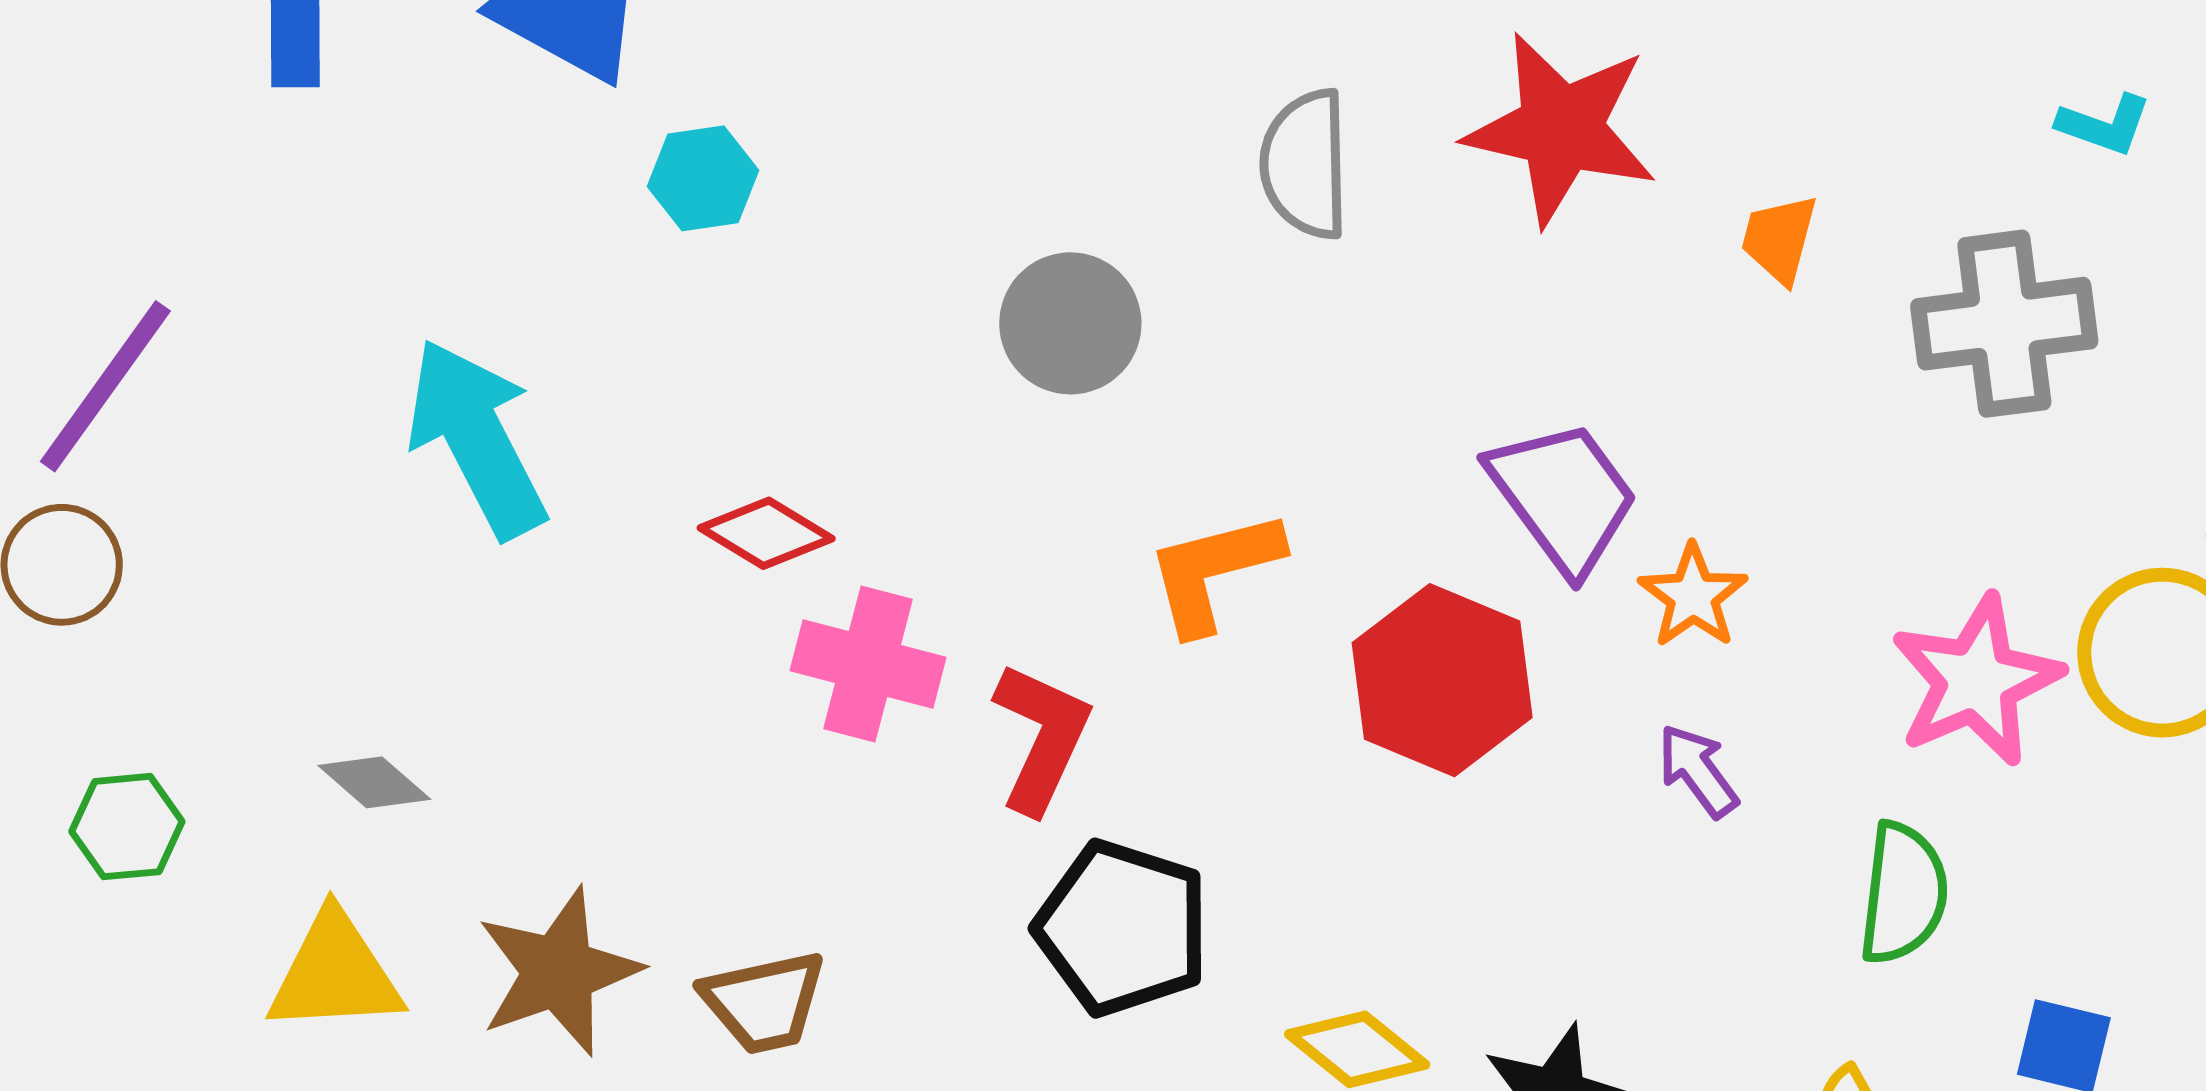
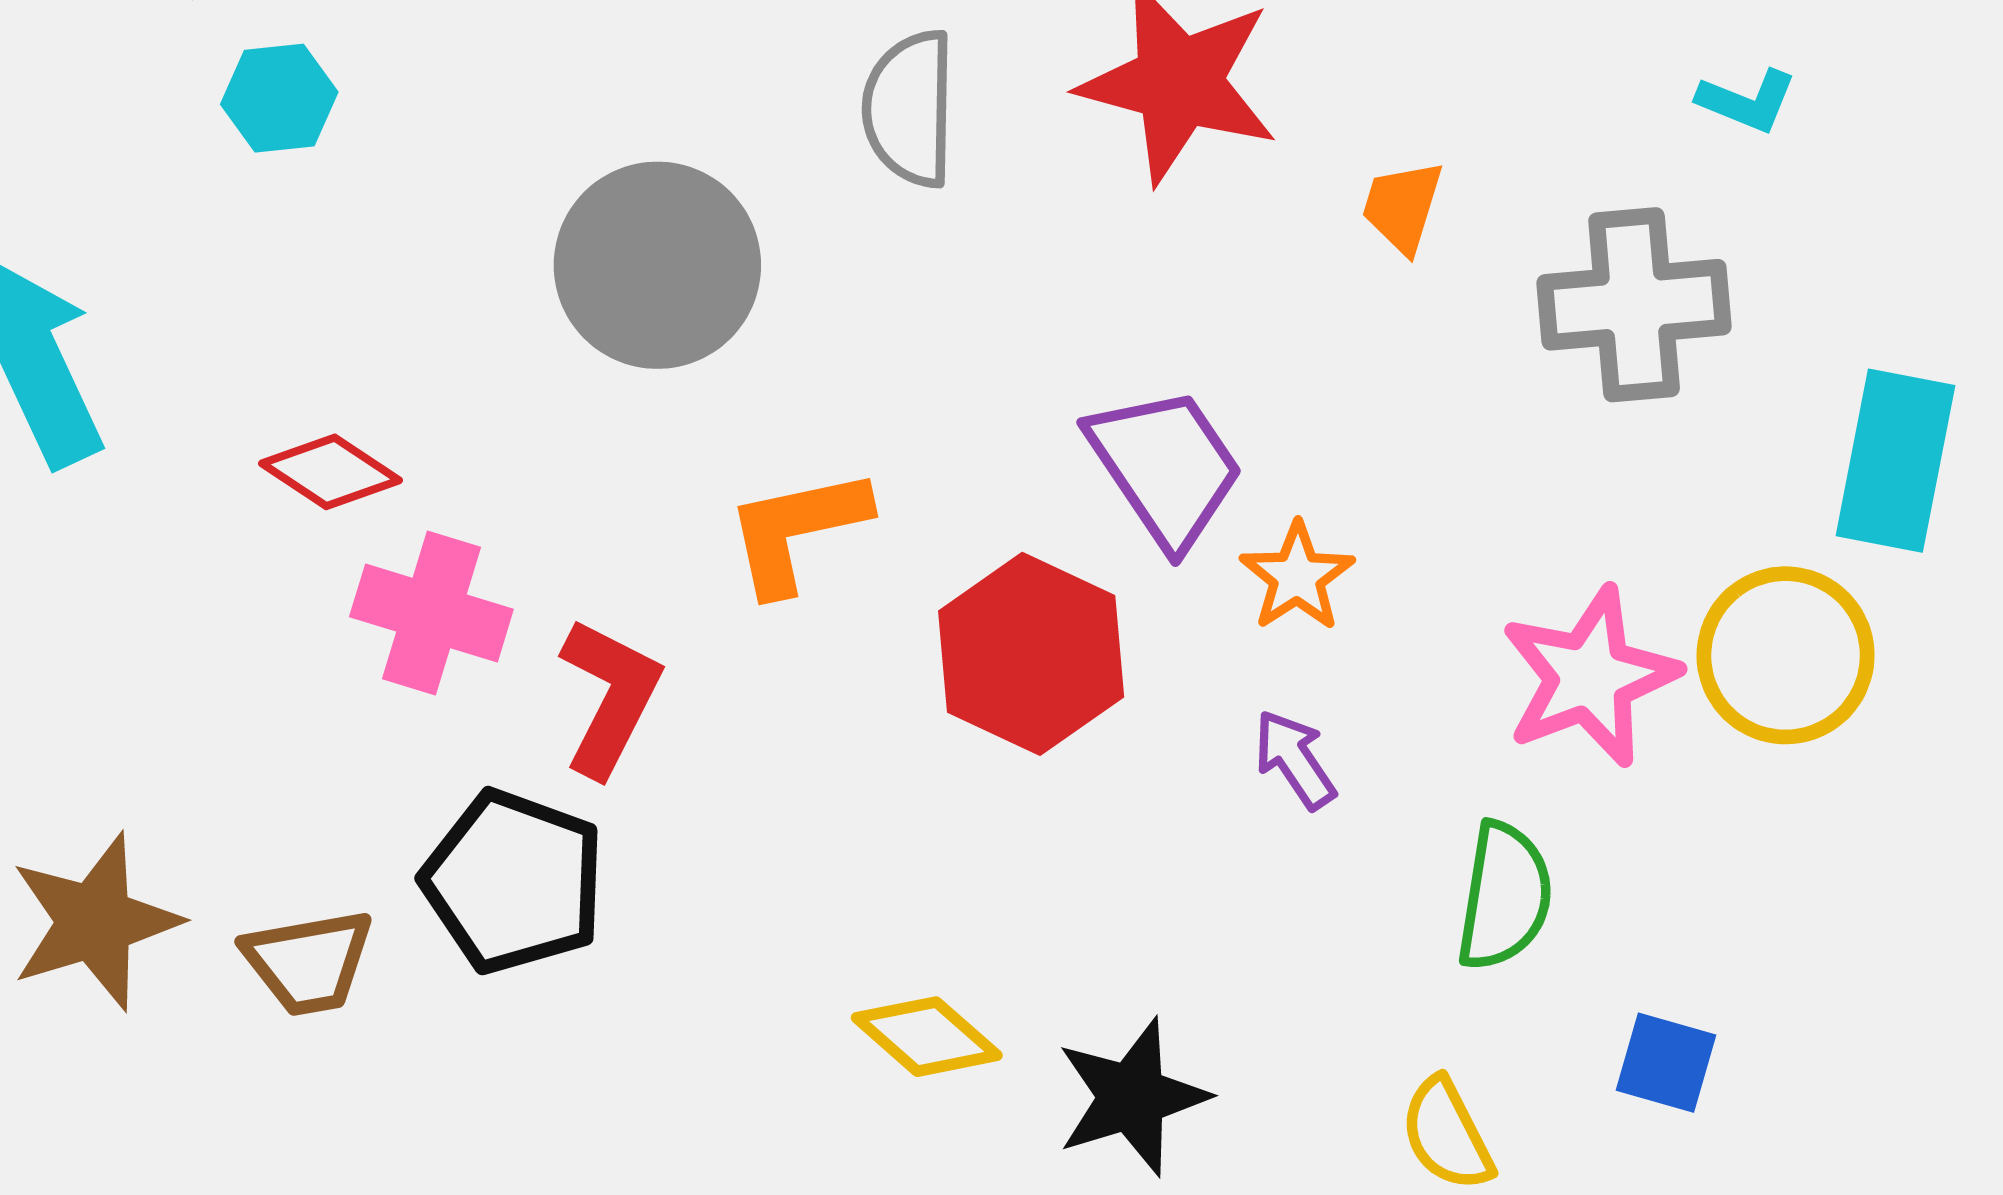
gray circle: (1070, 323) -> (657, 265), size x1.4
black pentagon: (1122, 928) -> (514, 882), moved

